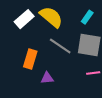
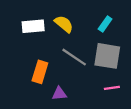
yellow semicircle: (51, 17) -> (64, 24), size x0.7
white rectangle: (24, 19) -> (33, 26), turned 36

